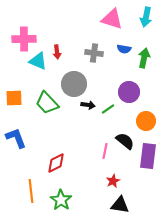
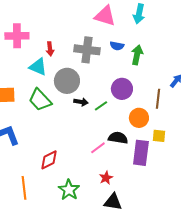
gray cross: (94, 53) -> (87, 50), size x1.4
cyan triangle: (38, 61) -> (38, 67), moved
black semicircle: (125, 141) -> (118, 138), turned -30
pink line: (105, 151) -> (98, 148), turned 42
green star: (61, 200) -> (69, 190), moved

